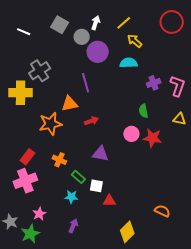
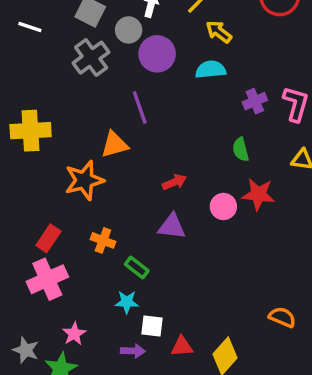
gray cross: (40, 71) -> (91, 58), moved
red arrow: (91, 121) -> (174, 182), moved
pink circle: (131, 134) -> (223, 207), moved
white square: (96, 186) -> (152, 326), moved
red triangle: (109, 201) -> (182, 346), moved
purple arrow: (73, 226) -> (133, 351), turned 72

